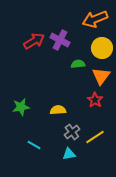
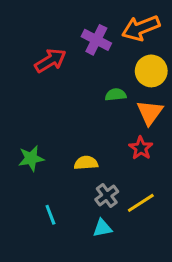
purple cross: (60, 40) -> (96, 40), moved
cyan line: (34, 145) -> (50, 215), turned 40

